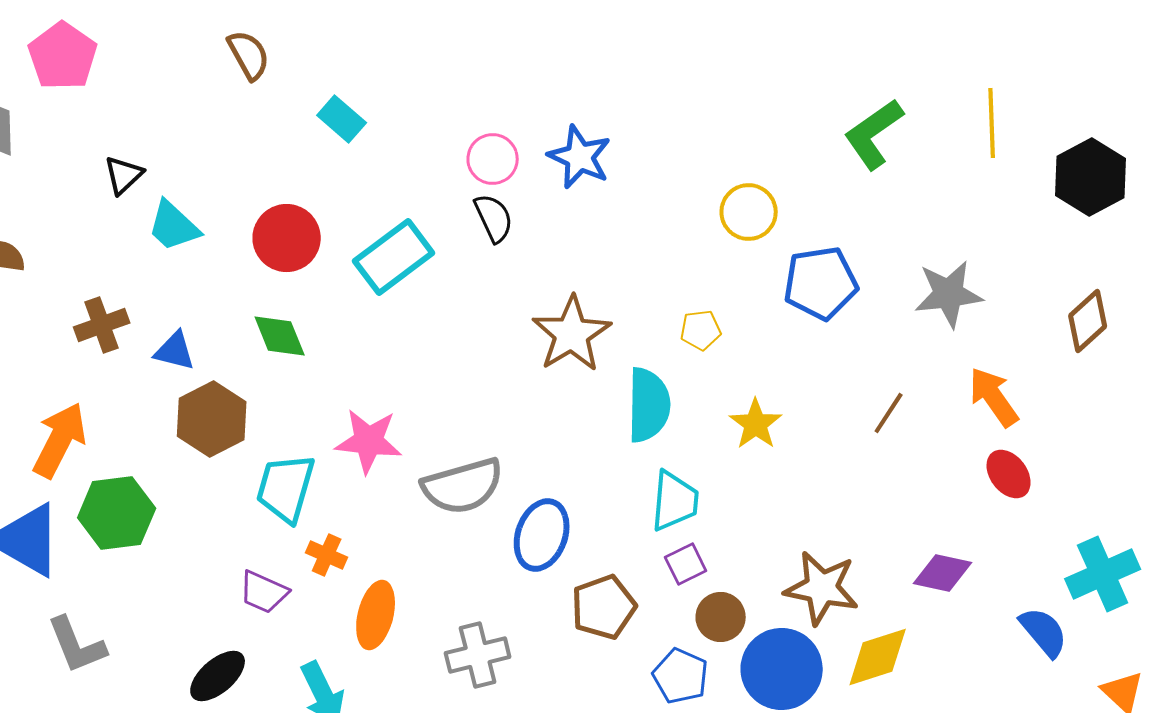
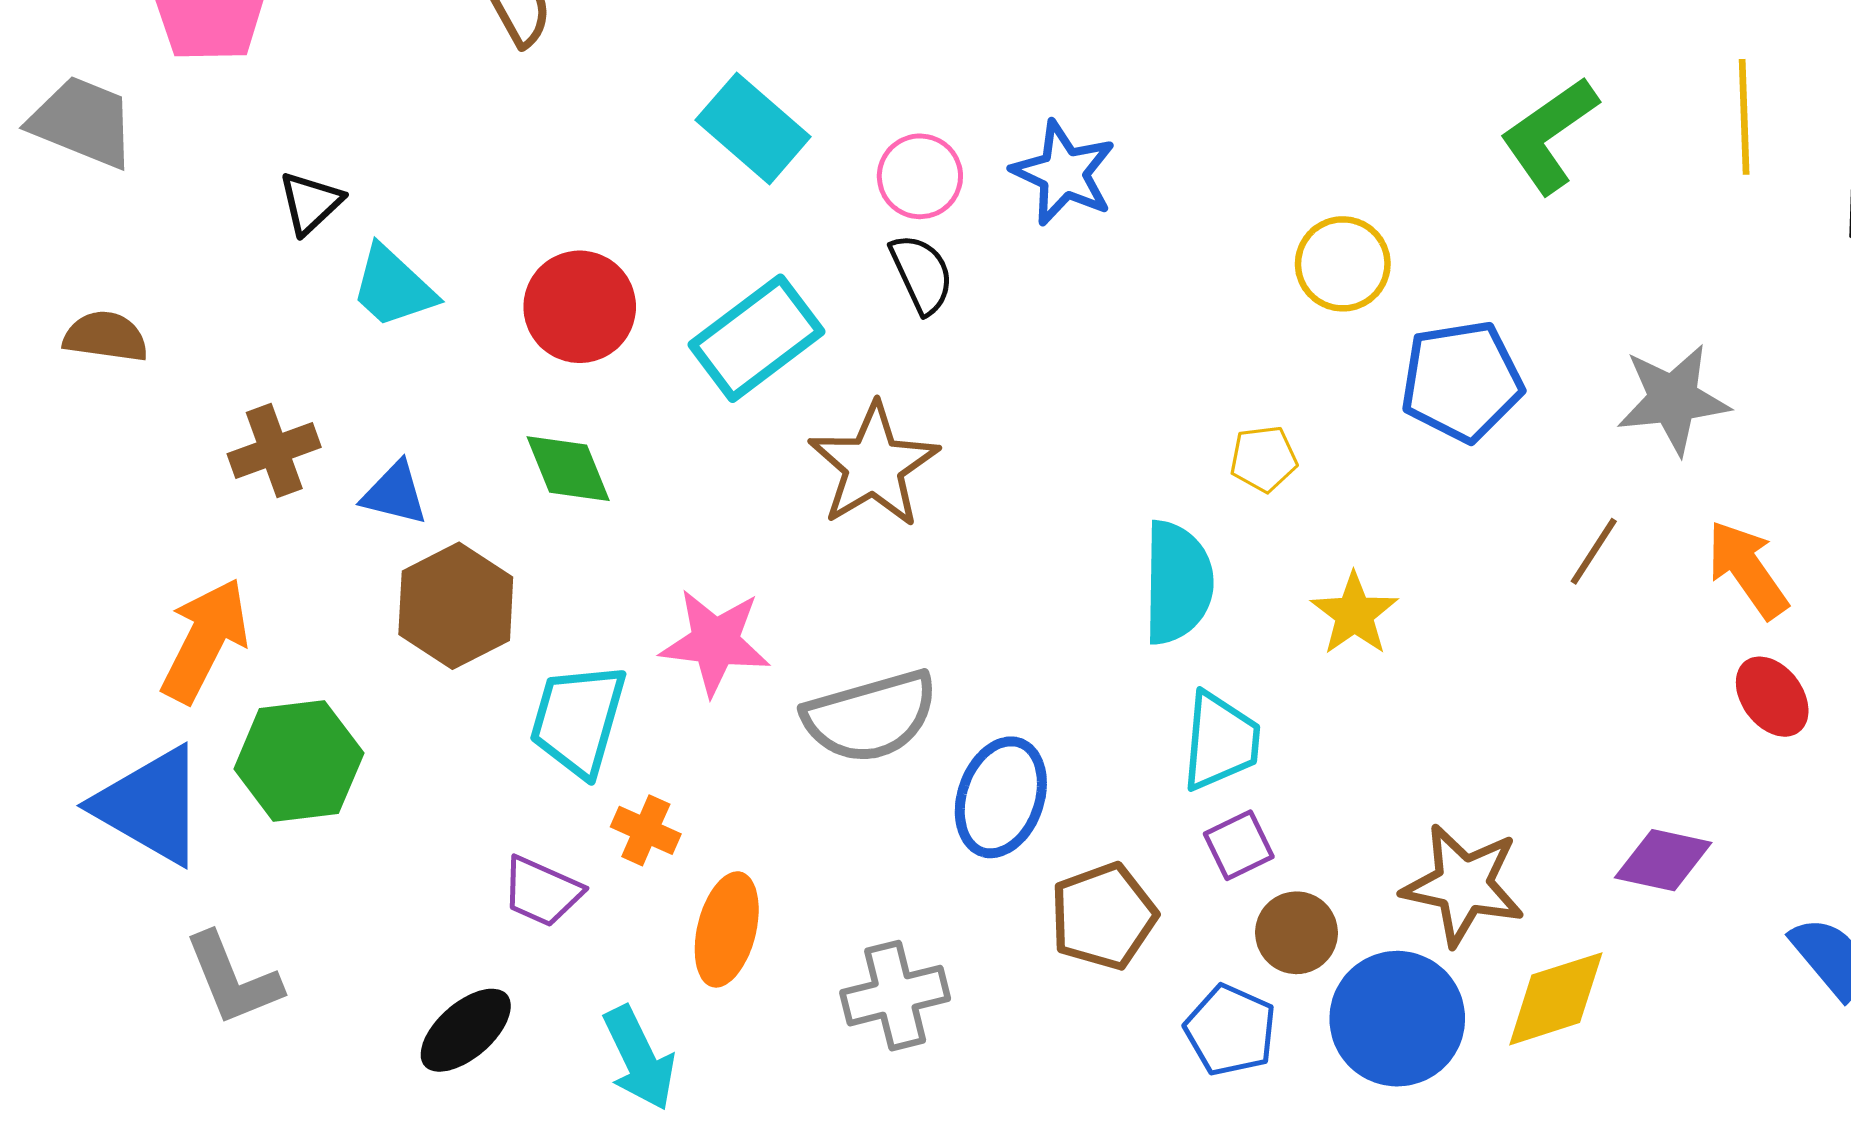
cyan rectangle: (342, 119) -> (753, 128), moved, size x1.4
brown star: (572, 334) -> (874, 465), moved
brown line: (889, 413) -> (1594, 551), moved

